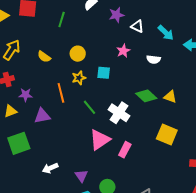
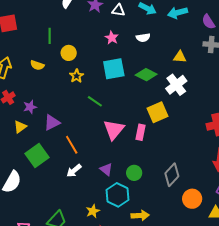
green line: (62, 19) -> (50, 36), moved
cyan square: (104, 73) -> (114, 69), moved, size x1.6
orange line: (61, 93) -> (72, 145), moved
yellow triangle: (170, 97) -> (180, 57), moved
white cross: (119, 113) -> (176, 85), moved, turned 35
yellow square: (167, 135) -> (158, 112), moved, turned -30

